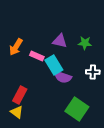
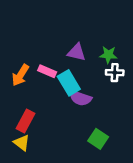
orange arrow: (16, 47) -> (20, 75), moved
white cross: (93, 72) -> (115, 73), moved
green square: (77, 109) -> (98, 139), size x0.7

